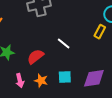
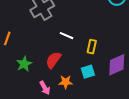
yellow rectangle: (100, 32) -> (92, 47), moved
white line: (64, 43) -> (67, 36), moved

